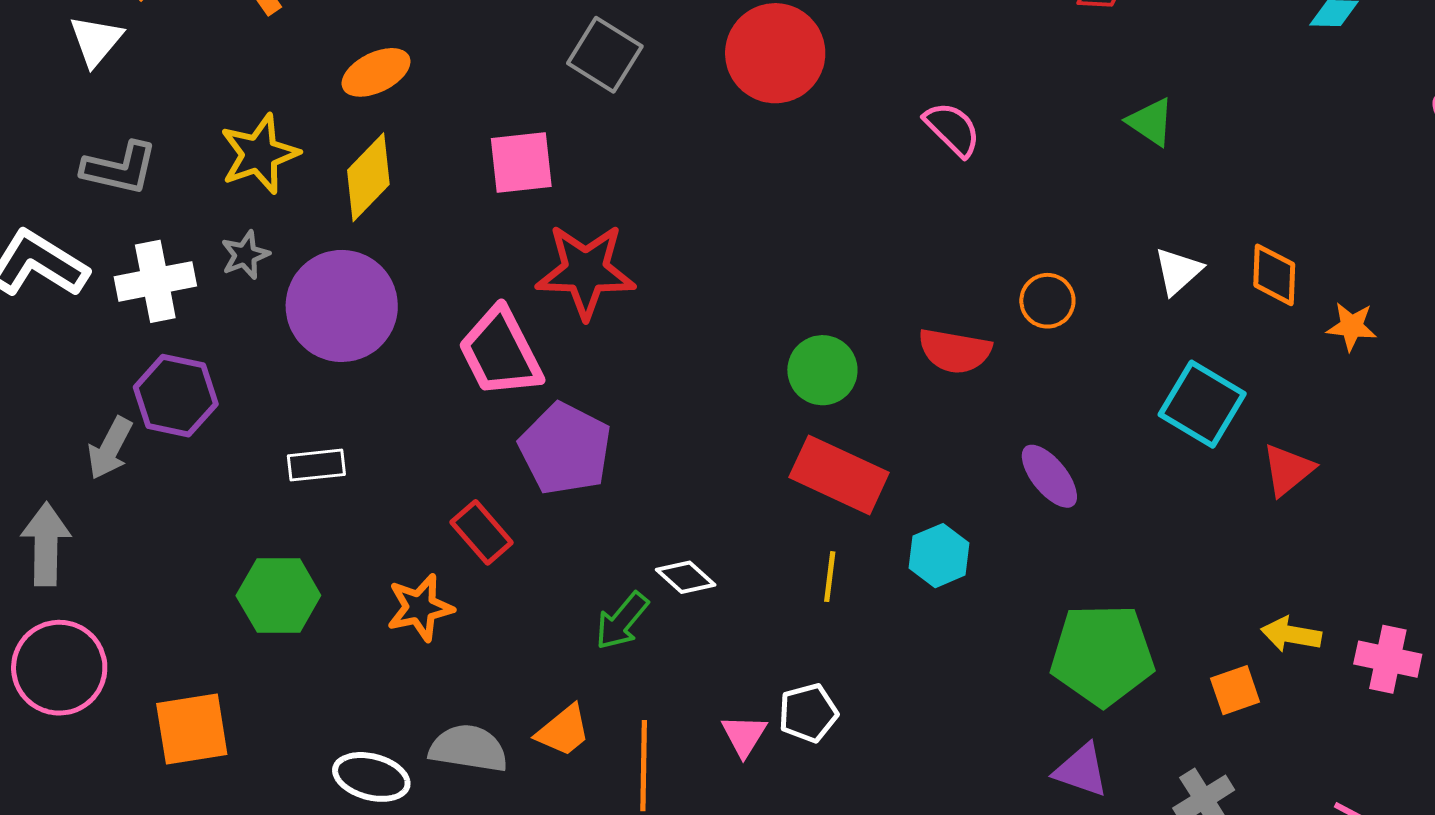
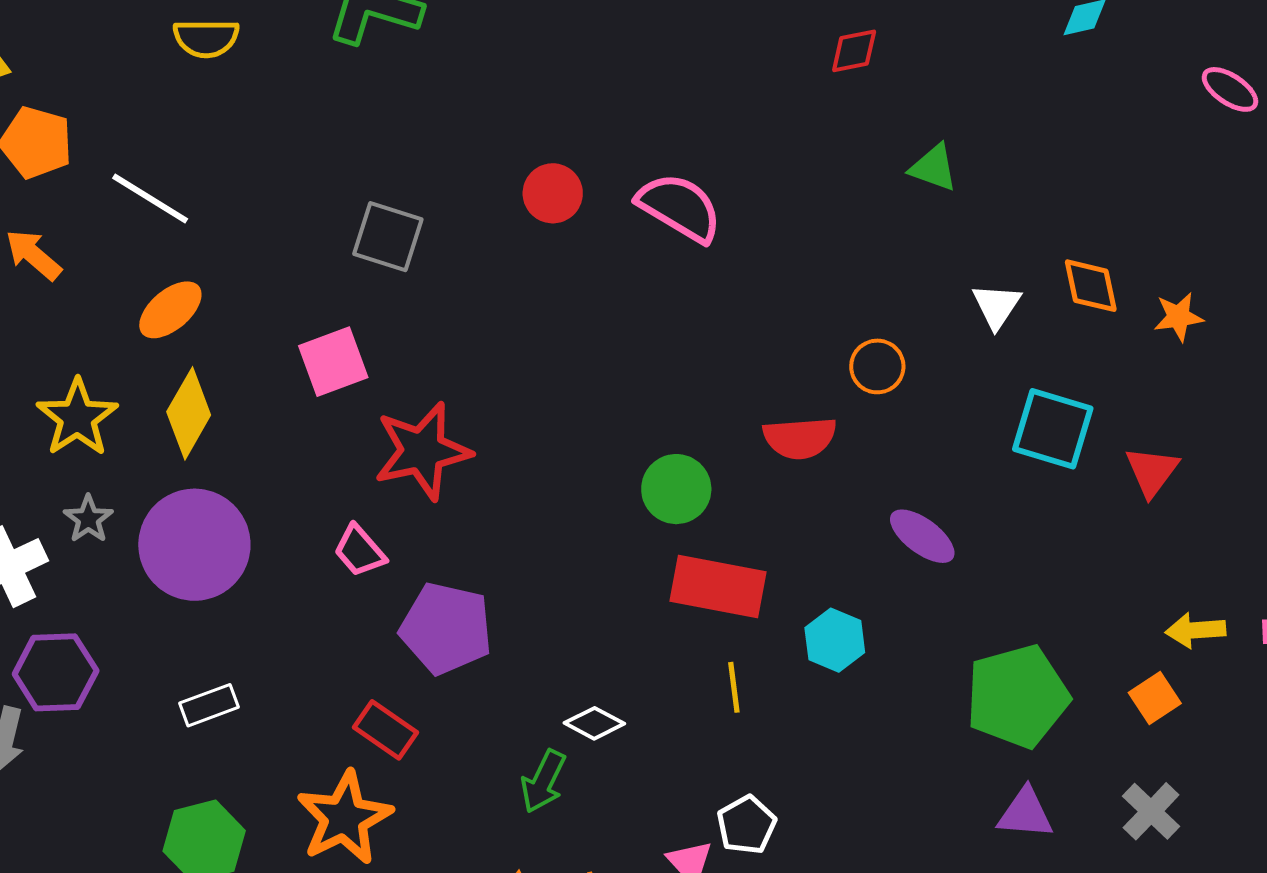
red circle: (775, 53) -> (553, 193), size x0.6
pink semicircle: (952, 129) -> (680, 207), moved, size x1.4
pink trapezoid: (500, 352) -> (360, 551), size x0.6
orange star: (420, 608) -> (344, 818), size x1.4

